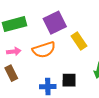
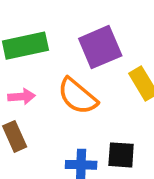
orange semicircle: (44, 50) -> (77, 96), turned 55

